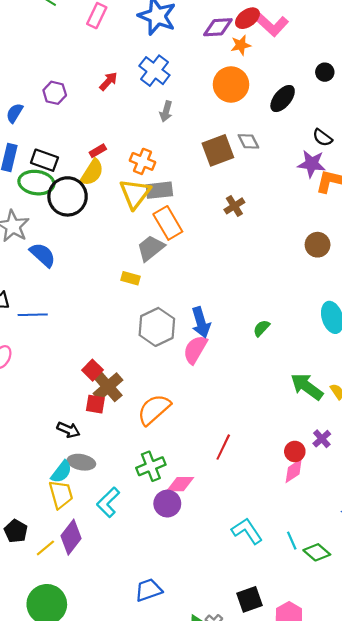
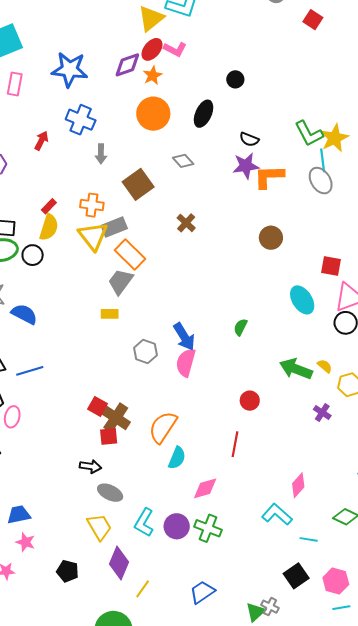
pink L-shape: (271, 24) -> (175, 49), size x0.7
brown square: (218, 150) -> (138, 184), moved
black circle: (68, 196) -> (33, 255), size x0.6
gray hexagon: (157, 327) -> (145, 351), size x0.7
red circle: (295, 451) -> (250, 401), moved
gray ellipse: (81, 462) -> (110, 493), turned 30
green cross: (151, 466) -> (208, 528), moved, turned -32
pink diamond: (294, 471) -> (298, 485), moved
cyan semicircle: (61, 472) -> (177, 458), moved
purple circle: (167, 504) -> (177, 526), moved
cyan line: (292, 541) -> (309, 539), moved, turned -42
yellow line: (45, 548) -> (143, 589), moved

